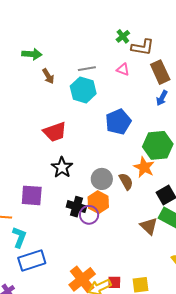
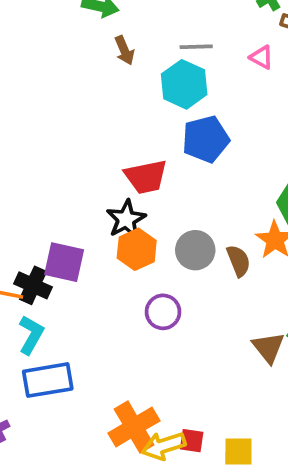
blue pentagon: (118, 122) -> (206, 139), moved
red trapezoid: (55, 132) -> (146, 177), moved
orange hexagon: (98, 202) -> (137, 249), moved
black cross: (76, 207) -> (33, 285), moved

